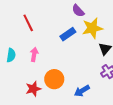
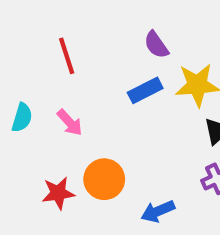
purple semicircle: (78, 11) -> (156, 45), moved
pink arrow: (34, 54) -> (70, 122), turned 120

